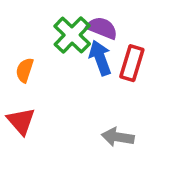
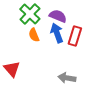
green cross: (72, 35) -> (30, 14), moved
orange semicircle: (25, 70) -> (34, 35), moved, turned -40

